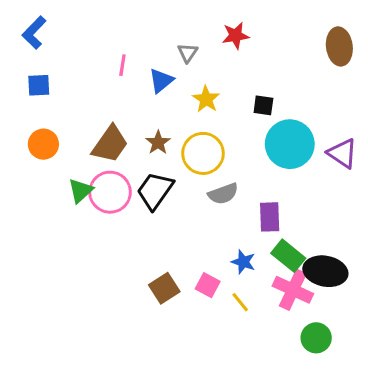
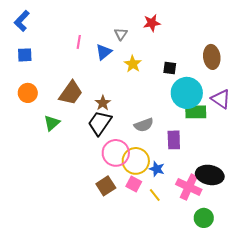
brown ellipse: (339, 46) -> (212, 57), moved
brown star: (158, 143) -> (103, 103), moved
yellow circle: (203, 153) -> (136, 161), moved
pink circle: (110, 192) -> (116, 153), moved
green rectangle: (288, 256) -> (196, 112), moved, turned -40

